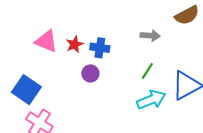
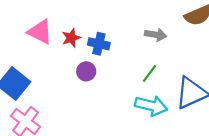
cyan arrow: (151, 100) -> (151, 106), turned 32

